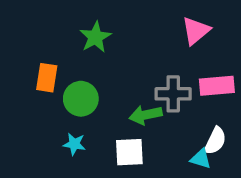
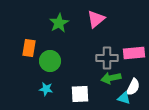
pink triangle: (196, 31) -> (96, 19), moved
green arrow: (146, 115) -> (111, 78), moved

